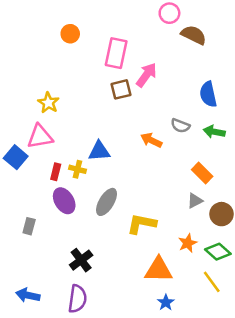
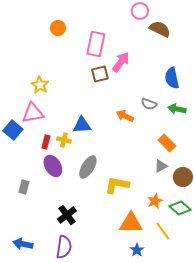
yellow line: (212, 282) -> (163, 231), moved

